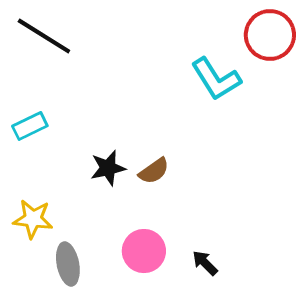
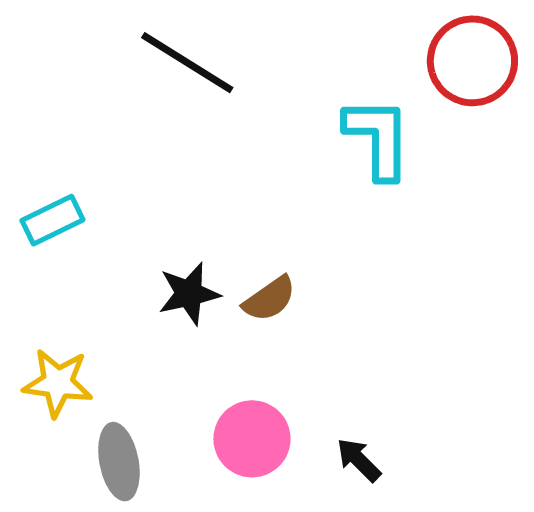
black line: (44, 36) -> (187, 63), moved
cyan L-shape: (216, 79) -> (378, 138), turned -148

